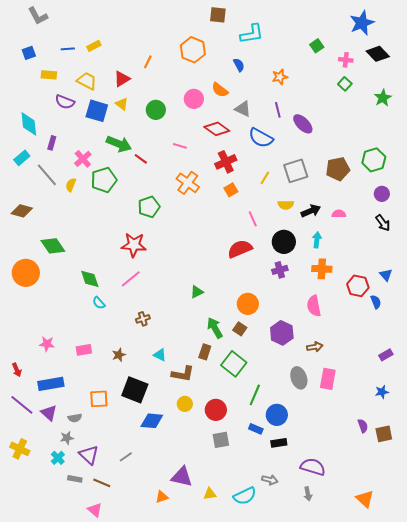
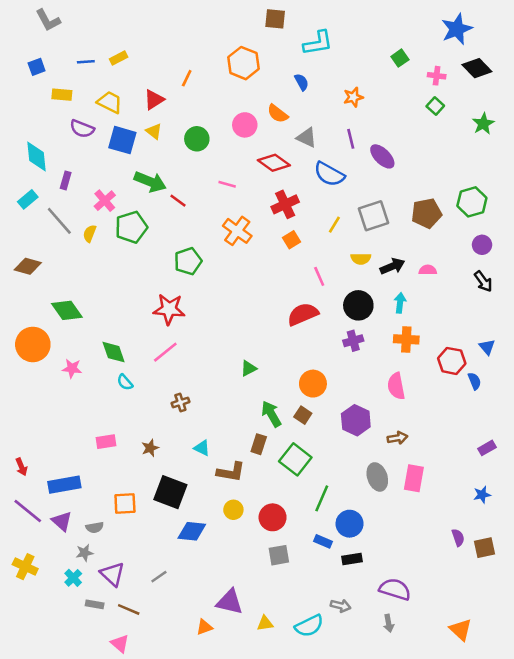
pink star: (47, 344) -> (72, 368), moved

